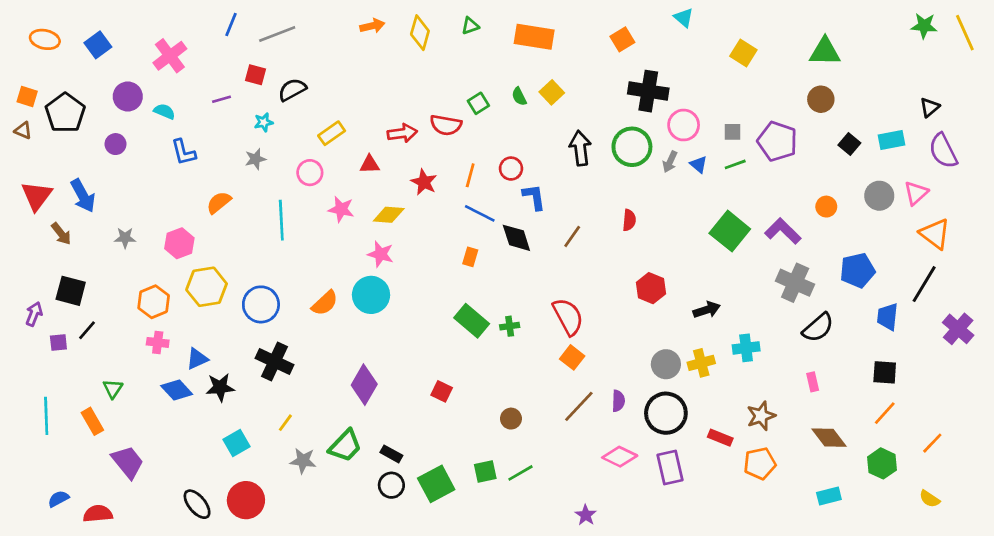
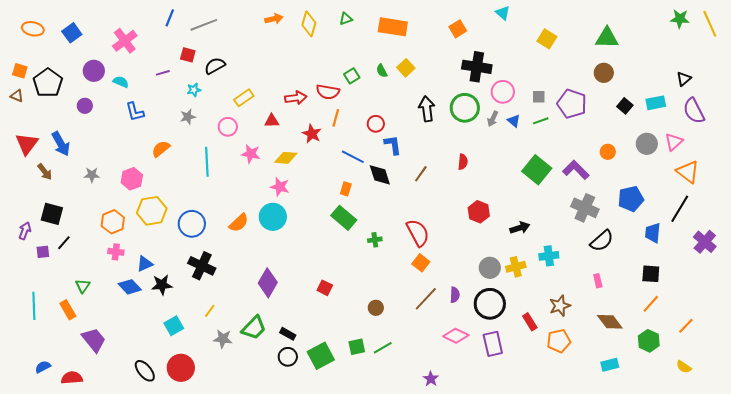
orange line: (470, 175) -> (336, 118), moved
green rectangle: (472, 321) -> (344, 218), moved
red rectangle: (720, 438) -> (530, 322), turned 36

